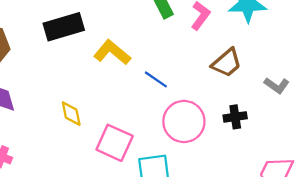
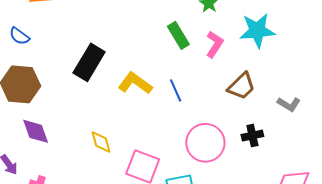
black rectangle: (64, 27) -> (89, 62), turned -39
blue line: (156, 79) -> (176, 90), moved, turned 35

